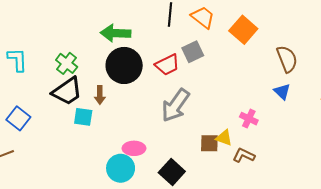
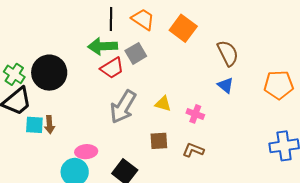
green arrow: (116, 33) -> (103, 46), moved
black circle: (124, 65) -> (49, 73), moved
brown arrow: (100, 95) -> (49, 125), moved
yellow triangle: (224, 138) -> (163, 104), moved

